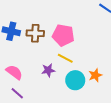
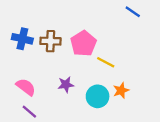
pink pentagon: (63, 35) -> (83, 43), turned 30
yellow line: (65, 58) -> (106, 62), moved

